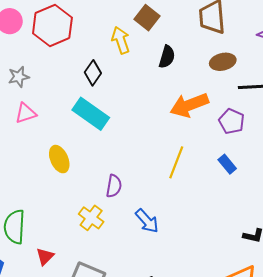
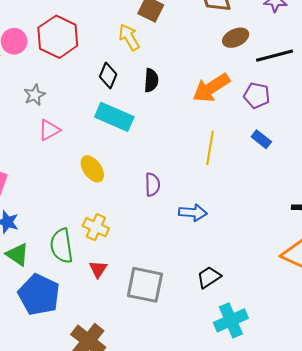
black semicircle: (167, 57) -> (151, 80), moved
yellow cross: (91, 218) -> (96, 227), moved
blue arrow: (147, 221) -> (193, 213), turned -32

